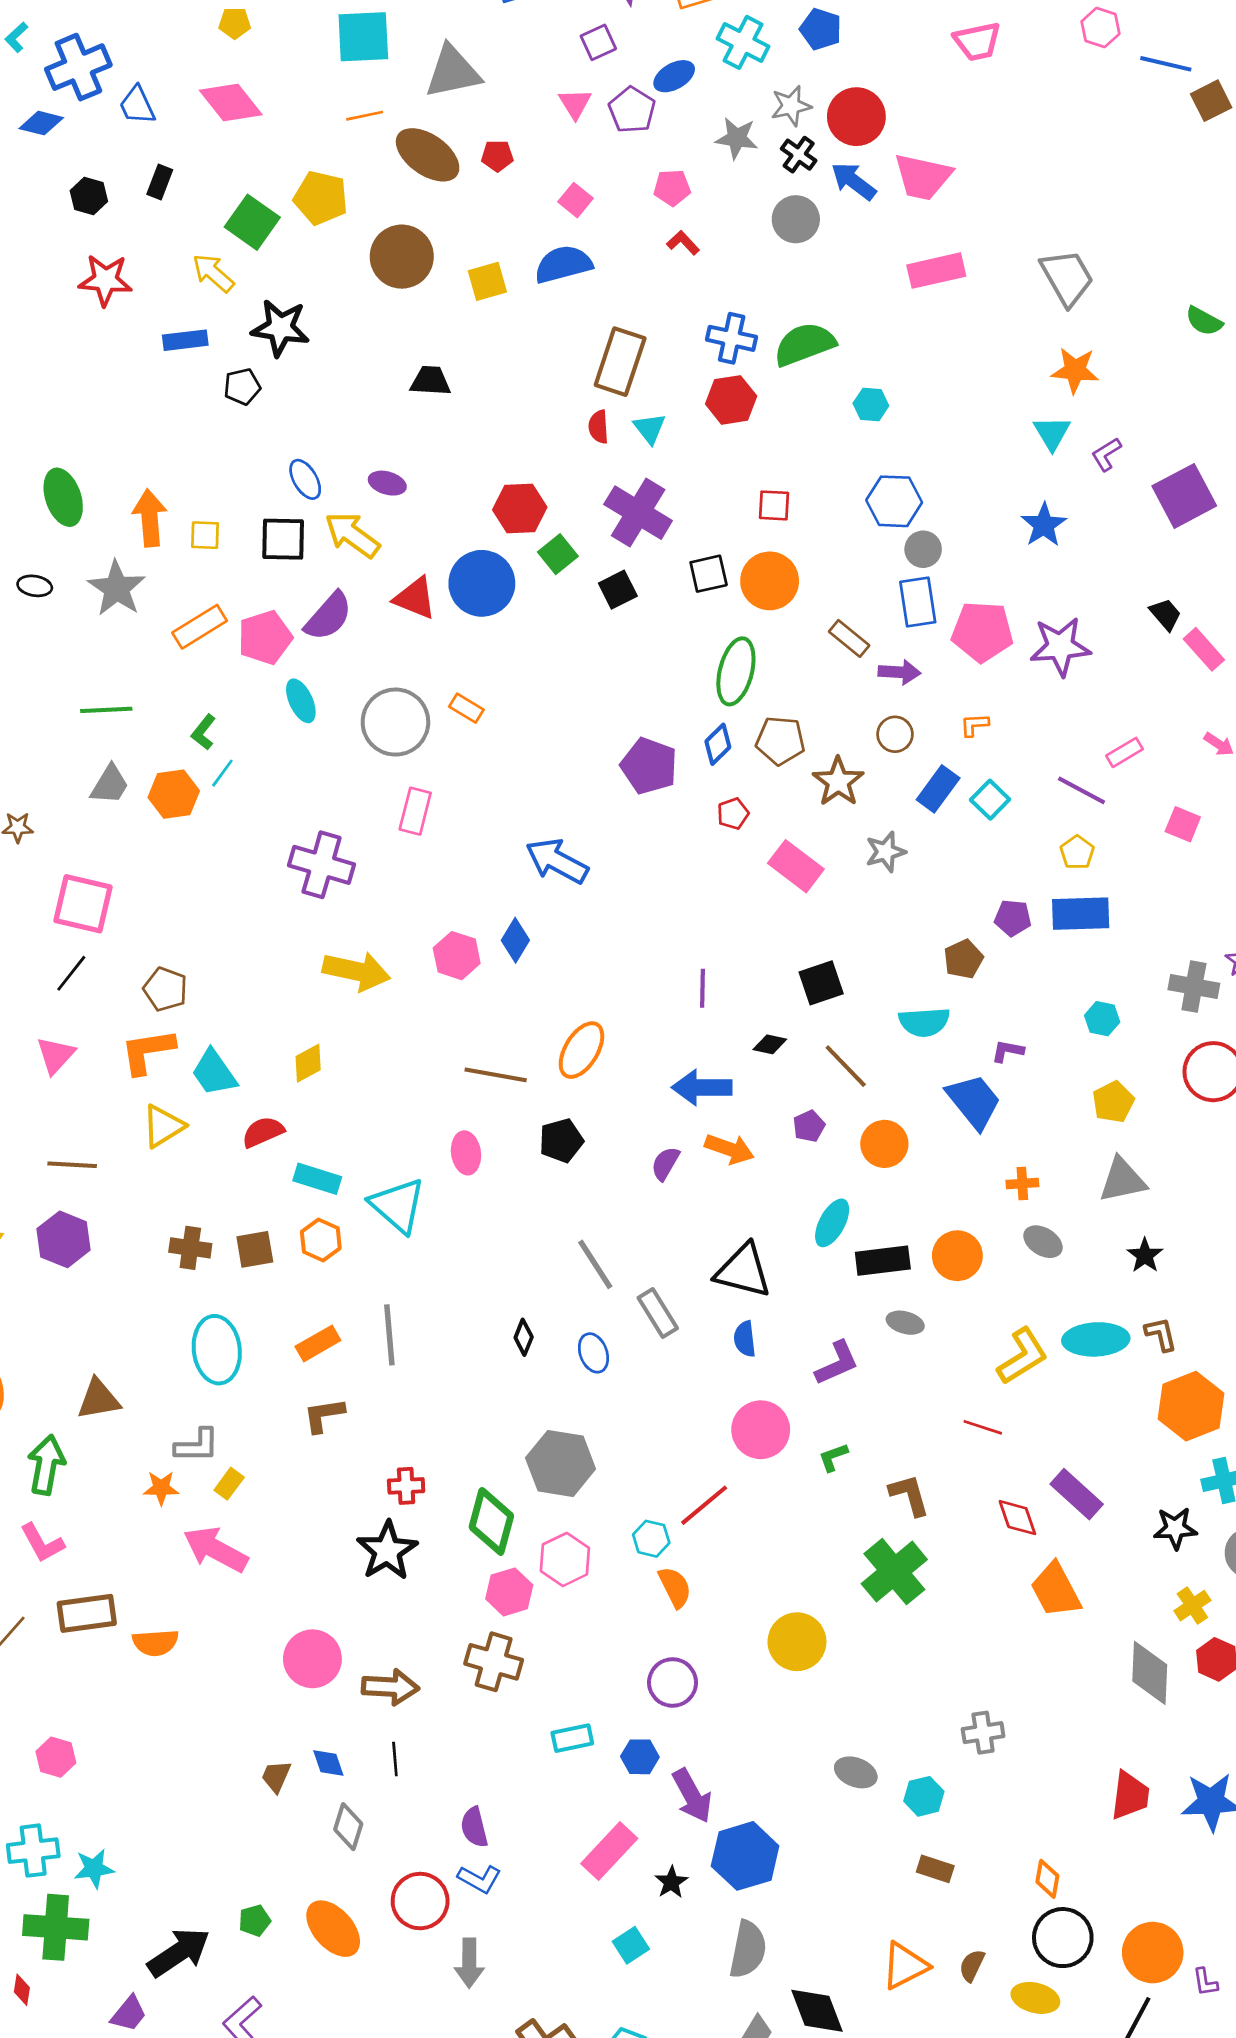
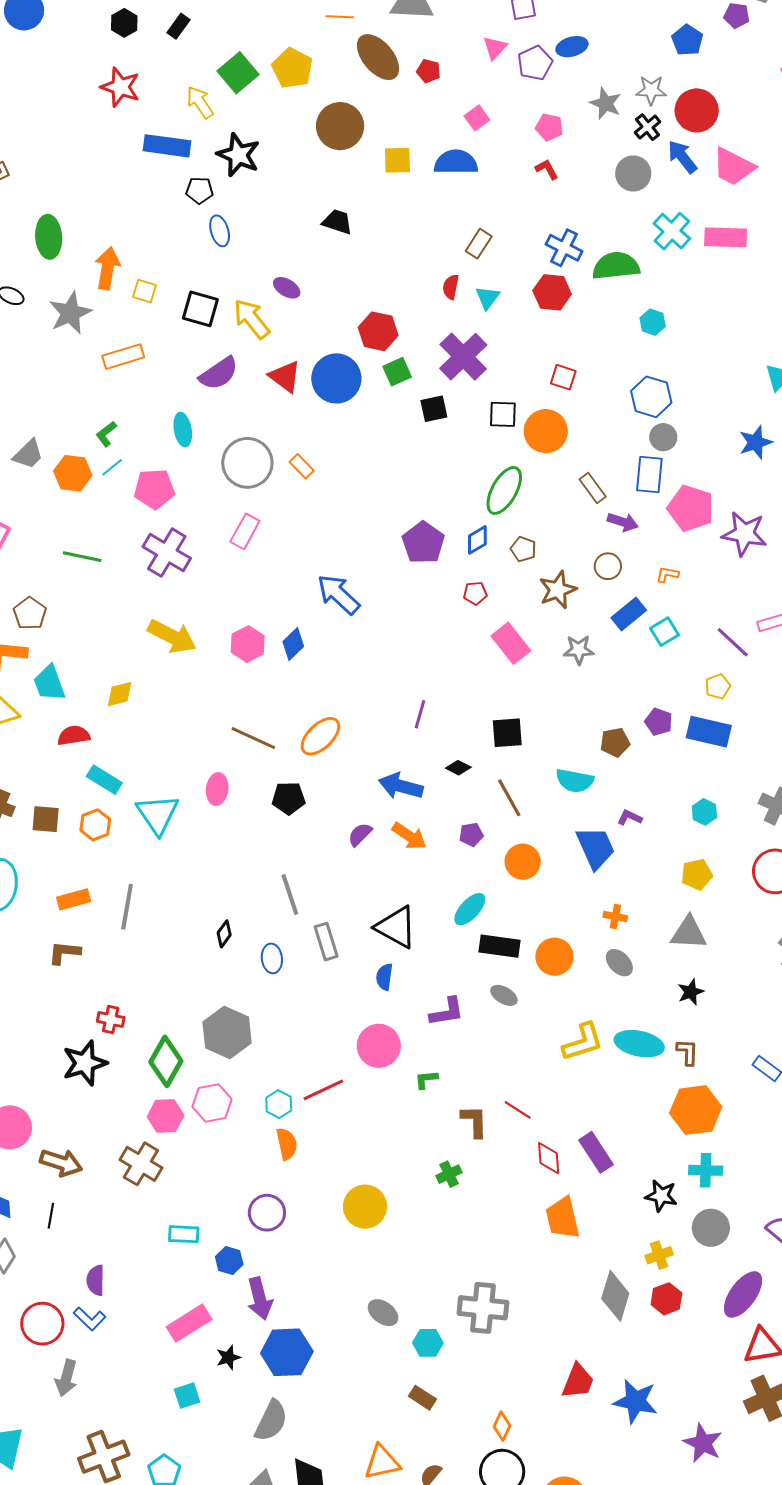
cyan cross: (743, 42) -> (672, 231), moved
blue rectangle: (185, 340) -> (167, 146), size x1.4
brown rectangle: (620, 362) -> (479, 244), size x0.6
blue ellipse: (305, 479) -> (220, 231), moved
pink pentagon: (265, 638) -> (154, 489), moved
green line: (106, 710) -> (82, 557), moved
brown pentagon: (780, 741) -> (523, 549), size x0.7
red line: (983, 1427) -> (518, 1110), moved
green cross: (894, 1572) -> (449, 1174), size x0.5
gray cross: (983, 1733) -> (483, 1308), size x1.6

